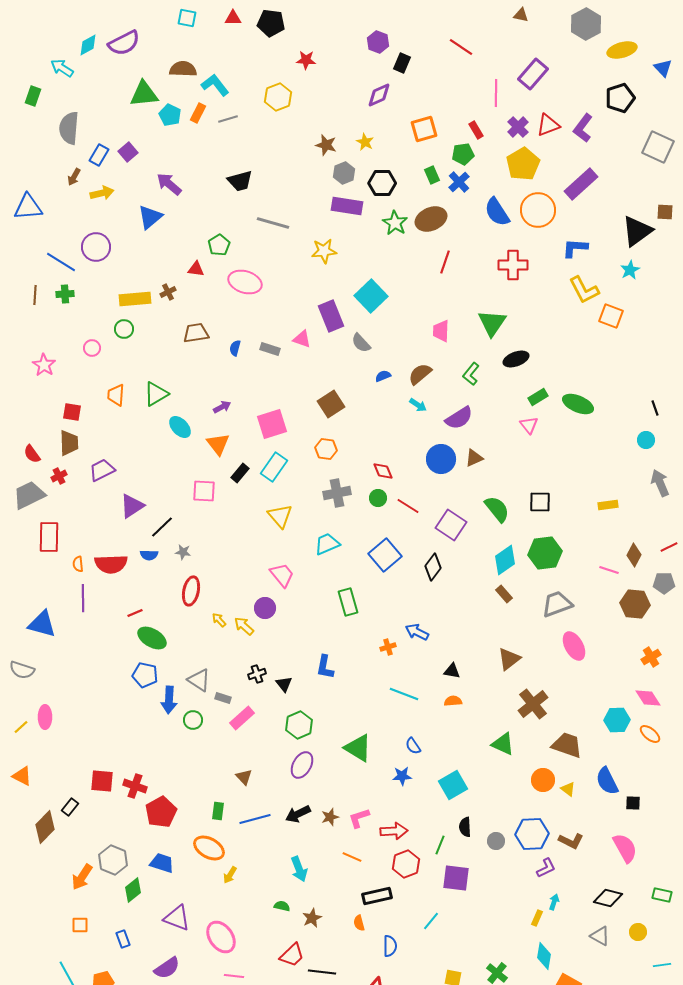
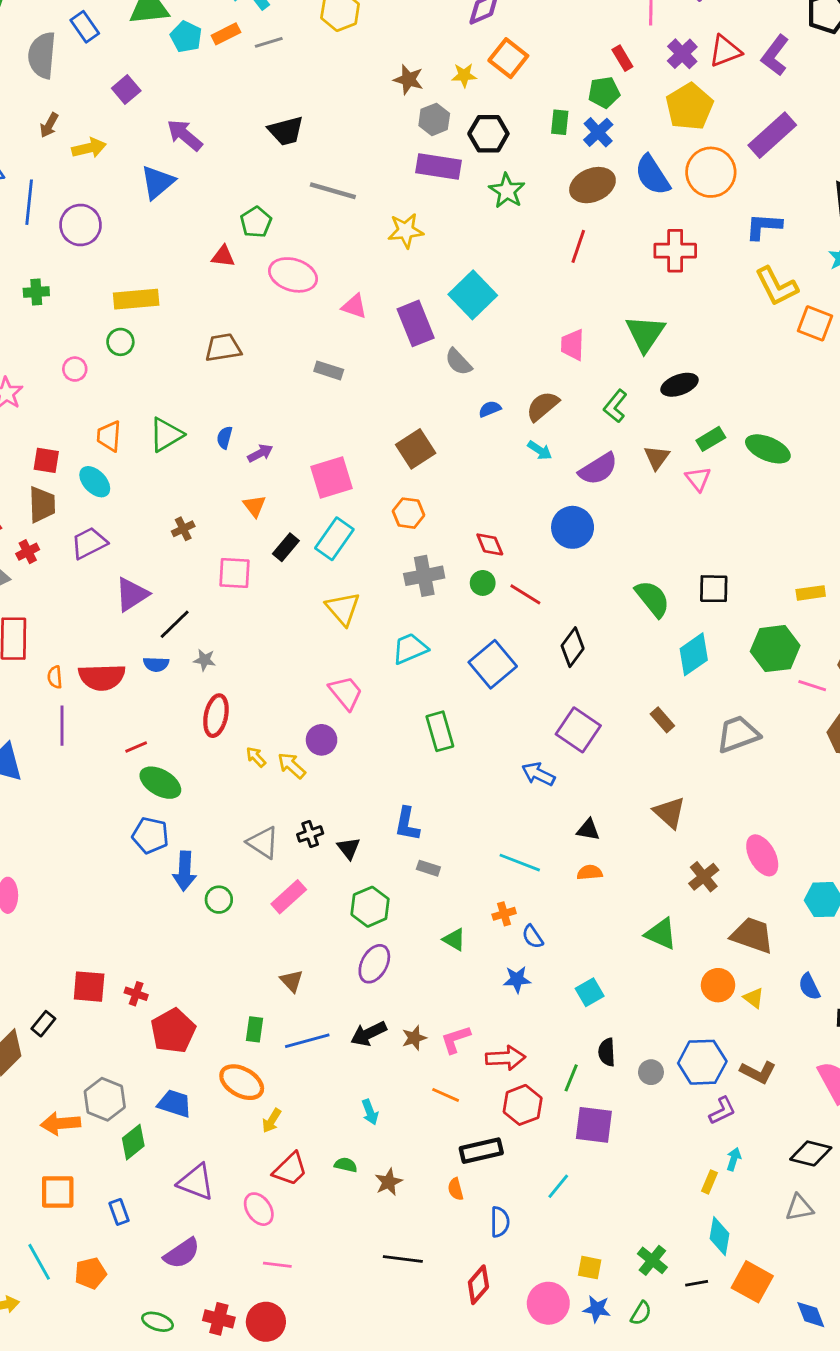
orange rectangle: (198, 113) -> (226, 34), turned 36
orange square: (424, 129) -> (508, 58), moved, turned -36
yellow star: (365, 142) -> (464, 75), turned -30
blue rectangle: (99, 155) -> (85, 27), moved, turned -65
green rectangle: (432, 175) -> (560, 122), turned 30
brown ellipse: (431, 219) -> (592, 185), moved
blue line: (61, 262) -> (29, 202), moved, turned 64
brown cross: (168, 292) -> (183, 529), moved
pink triangle: (302, 339) -> (354, 306), moved
blue semicircle: (235, 348) -> (225, 437), moved
cyan ellipse: (180, 427) -> (95, 482), moved
orange triangle: (218, 444) -> (254, 506), size x0.7
brown triangle: (474, 458) -> (657, 457), moved, turned -30
purple square: (451, 525) -> (578, 730), moved
green hexagon: (545, 553) -> (775, 649), moved
cyan diamond: (505, 560) -> (694, 654), moved
black diamond: (433, 567) -> (573, 647), moved
pink ellipse: (574, 646) -> (762, 855), moved
orange cross: (388, 647) -> (504, 914), moved
brown triangle: (509, 659) -> (670, 813), turned -40
gray triangle: (199, 680) -> (263, 843), moved
gray rectangle: (223, 698) -> (428, 868), moved
brown cross: (533, 704) -> (704, 877), size x0.7
green triangle: (358, 748) -> (454, 940), size x0.6
blue semicircle: (607, 781) -> (809, 987), size x0.7
cyan square: (453, 785) -> (590, 992), size x0.7
red cross: (135, 786) -> (136, 994), size x0.7
cyan arrow: (299, 869) -> (370, 1112), size x0.7
orange arrow: (82, 877) -> (61, 1123), turned 52
orange square: (80, 925) -> (58, 1192), size x1.5
gray triangle: (600, 936) -> (799, 1208), turned -40
pink ellipse: (221, 937) -> (259, 1209), size x0.7
red trapezoid: (292, 955) -> (290, 1169), moved

